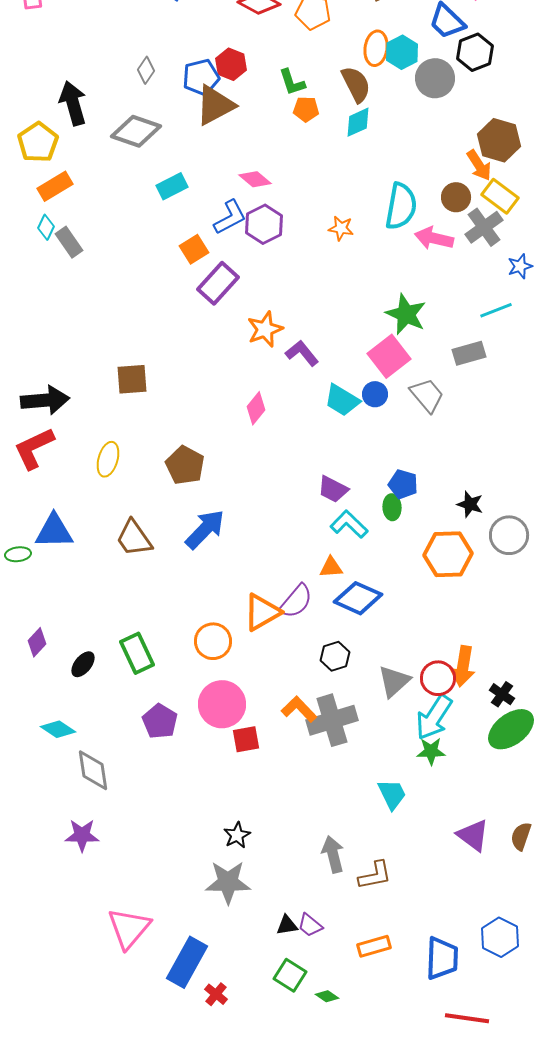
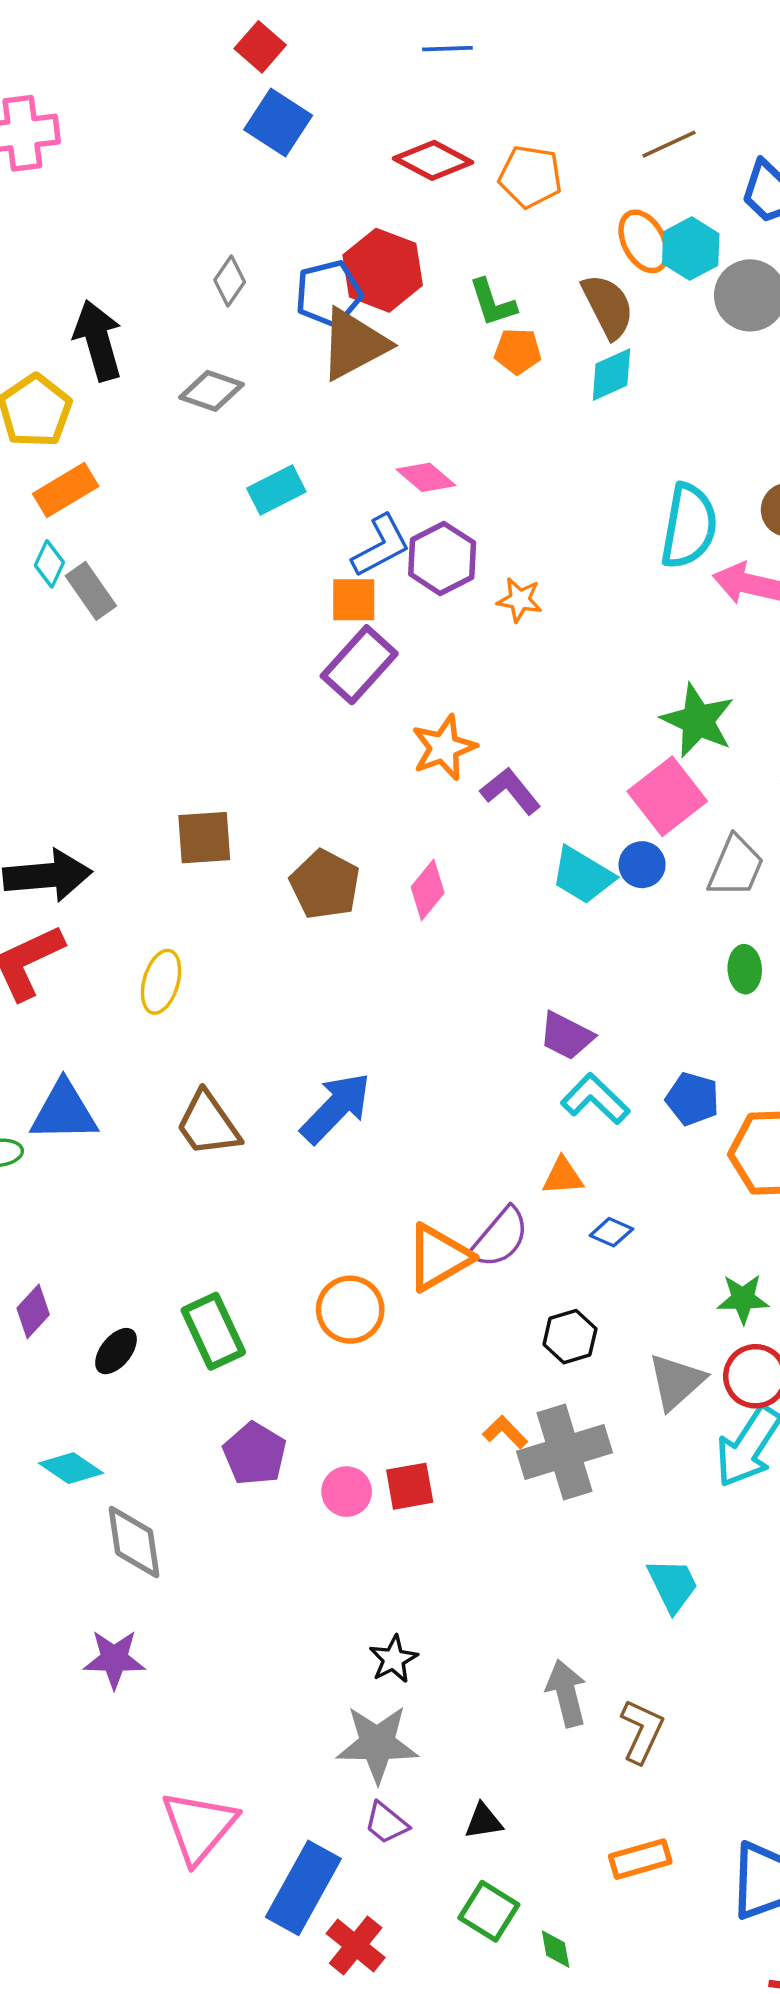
orange ellipse: (376, 48) -> (644, 241), turned -36
red hexagon: (231, 64) -> (383, 270), size x1.4
gray diamond: (136, 131) -> (211, 391), size x0.7
orange star: (341, 228) -> (520, 600), moved
orange square: (194, 249) -> (354, 600), moved, turned 32
gray trapezoid: (427, 395) -> (736, 866), turned 63
brown pentagon: (185, 465) -> (325, 884), moved
blue pentagon: (403, 484) -> (692, 1099), moved
green ellipse: (392, 507) -> (745, 969), moved
blue diamond: (358, 598) -> (611, 1232), size x0.5
pink circle: (222, 704) -> (347, 1492), moved, size x0.6
orange L-shape: (299, 709) -> (505, 1432), size x0.7
green star: (431, 751) -> (743, 1299), moved
brown L-shape: (375, 875) -> (642, 1731), turned -54
purple trapezoid: (310, 925) -> (386, 1823), moved
red cross: (216, 994) -> (356, 1946), size x1.4
green diamond: (327, 996) -> (556, 1949), turned 45

